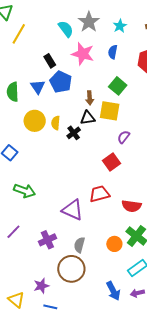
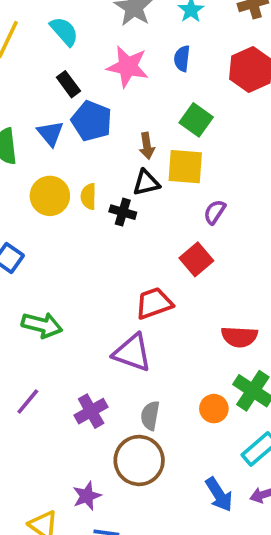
cyan semicircle: (66, 29) -> (64, 31), moved
black cross: (74, 133) -> (123, 212), turned -32
red trapezoid: (100, 194) -> (154, 303), moved

